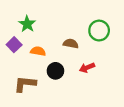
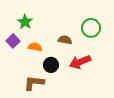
red arrow: (87, 68) -> (80, 62), size x1.5
brown L-shape: (25, 84) -> (34, 83), moved

